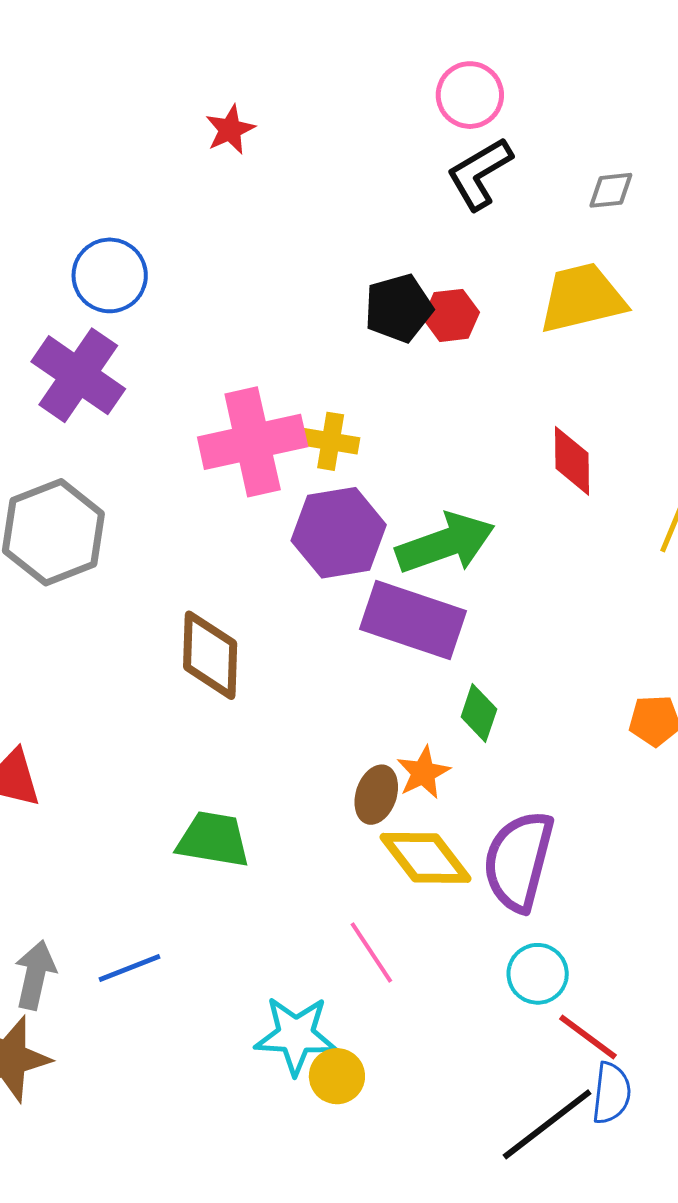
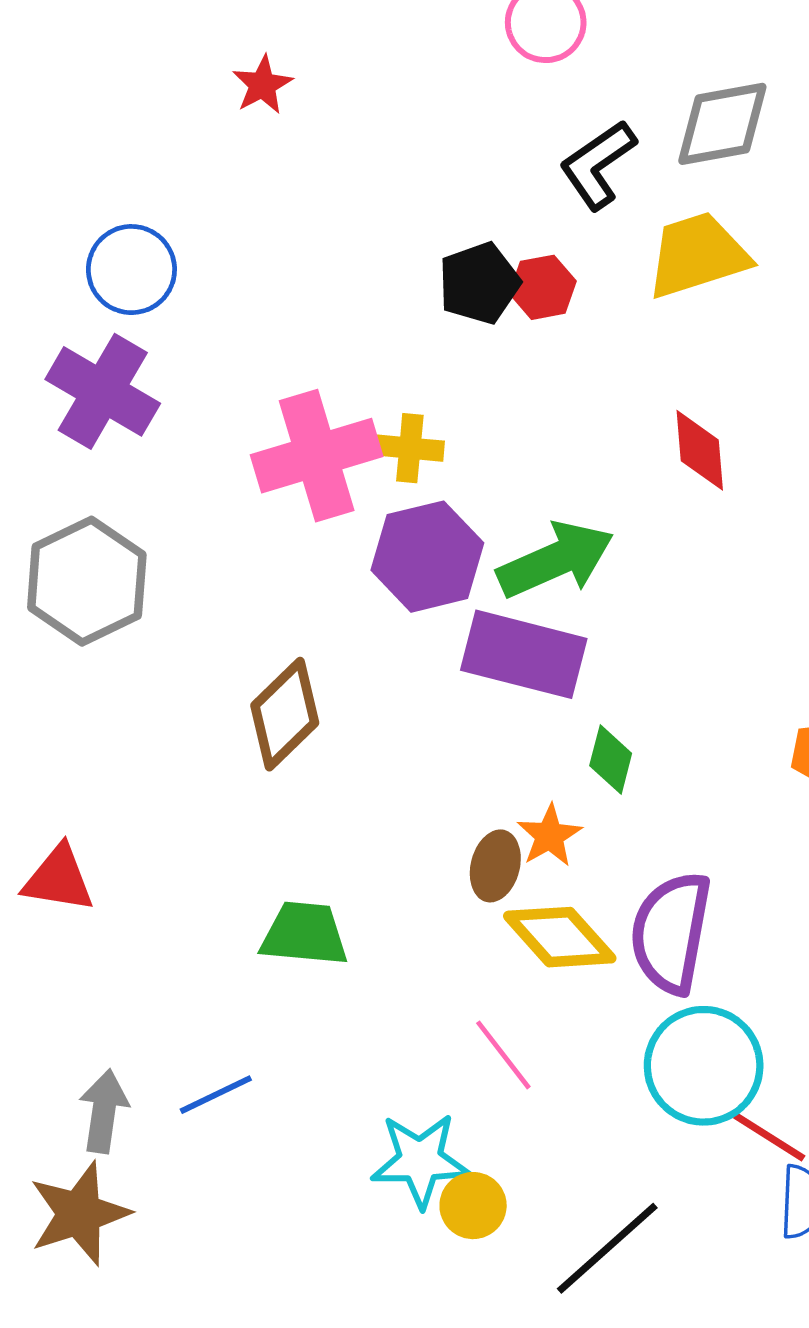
black L-shape: (479, 174) -> (598, 165), moved
gray diamond: (611, 190) -> (722, 124), size x1.8
brown diamond: (210, 655) -> (285, 714), turned 48
cyan circle: (538, 974) -> (704, 1066), size x1.6
black line: (547, 1124) -> (607, 1248), moved

